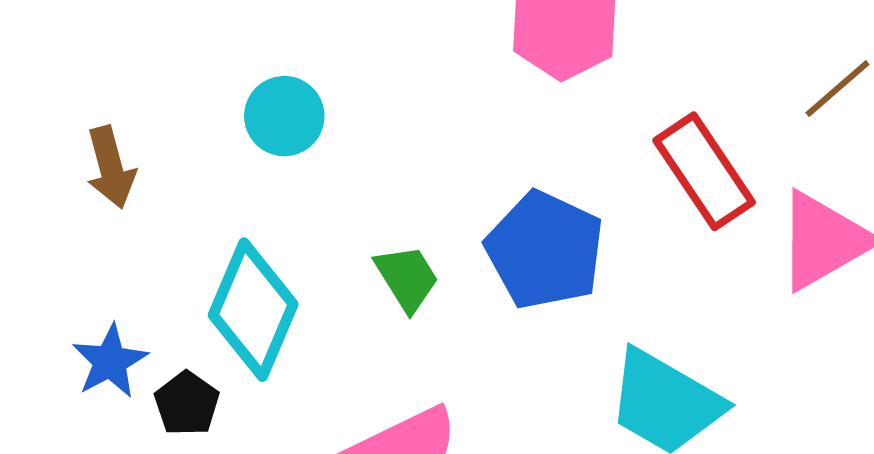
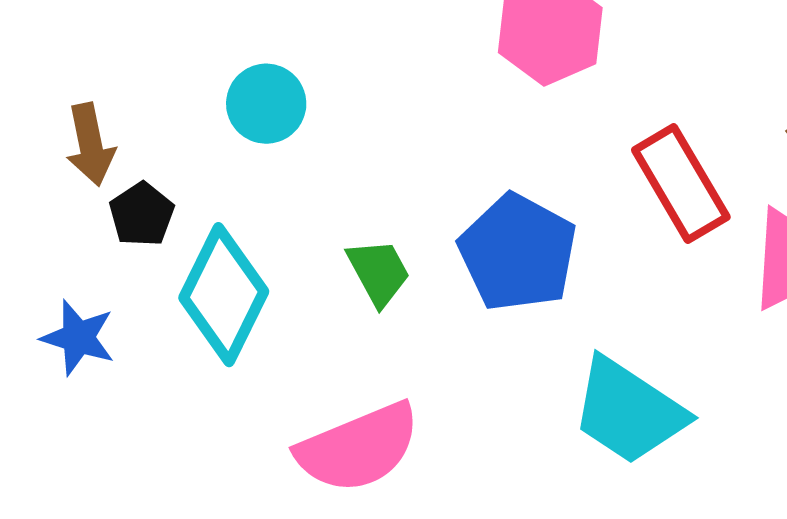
blue star: (110, 361) -> (78, 338), turned -30
black pentagon: (187, 404) -> (142, 214), moved

